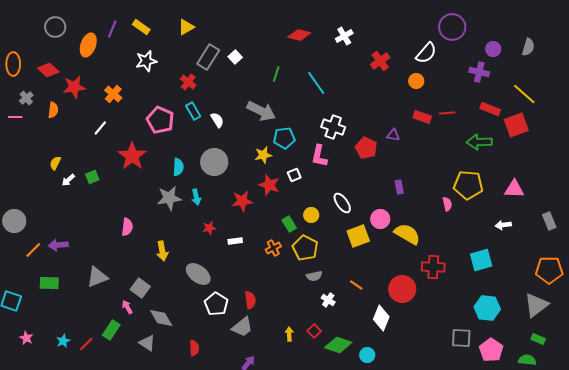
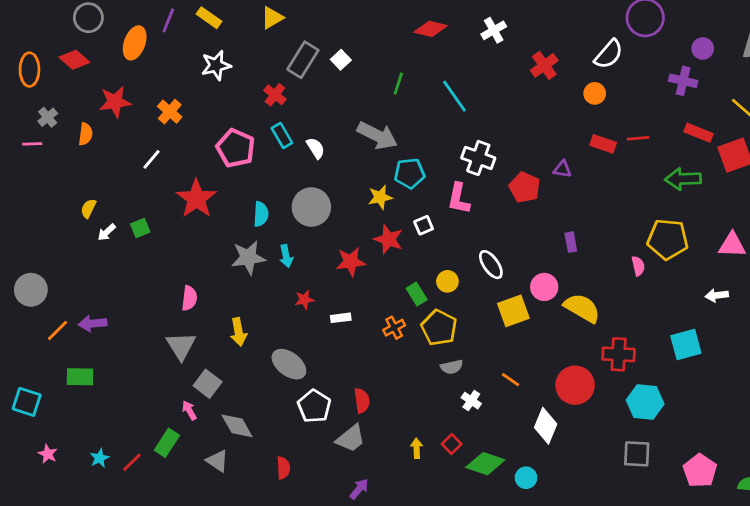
red diamond: (48, 70) -> (74, 60), moved
gray triangle: (97, 277) -> (181, 346), moved, turned -40
cyan hexagon: (487, 308) -> (645, 402), moved
gray square: (461, 338) -> (637, 454), moved

